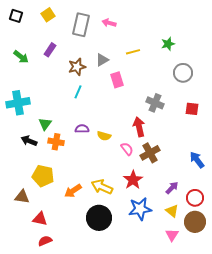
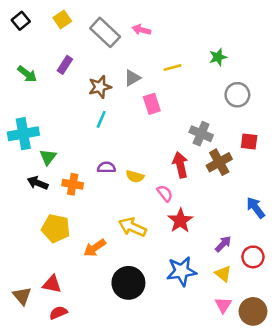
black square: (16, 16) -> (21, 21), turned 32
gray rectangle: (81, 25) -> (105, 32), turned -60
green triangle: (45, 124) -> (48, 157), moved
brown cross: (150, 153) -> (219, 162), moved
red star: (133, 180) -> (180, 221), moved
yellow arrow: (102, 187) -> (132, 227), moved
brown triangle: (22, 197) -> (22, 296), moved, turned 42
brown circle: (195, 222) -> (253, 311), moved

